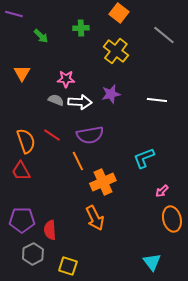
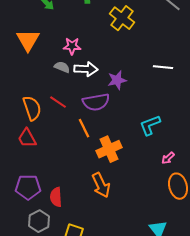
orange triangle: (22, 73) -> (28, 40), size x1.4
purple star: (111, 94) -> (117, 80), moved

